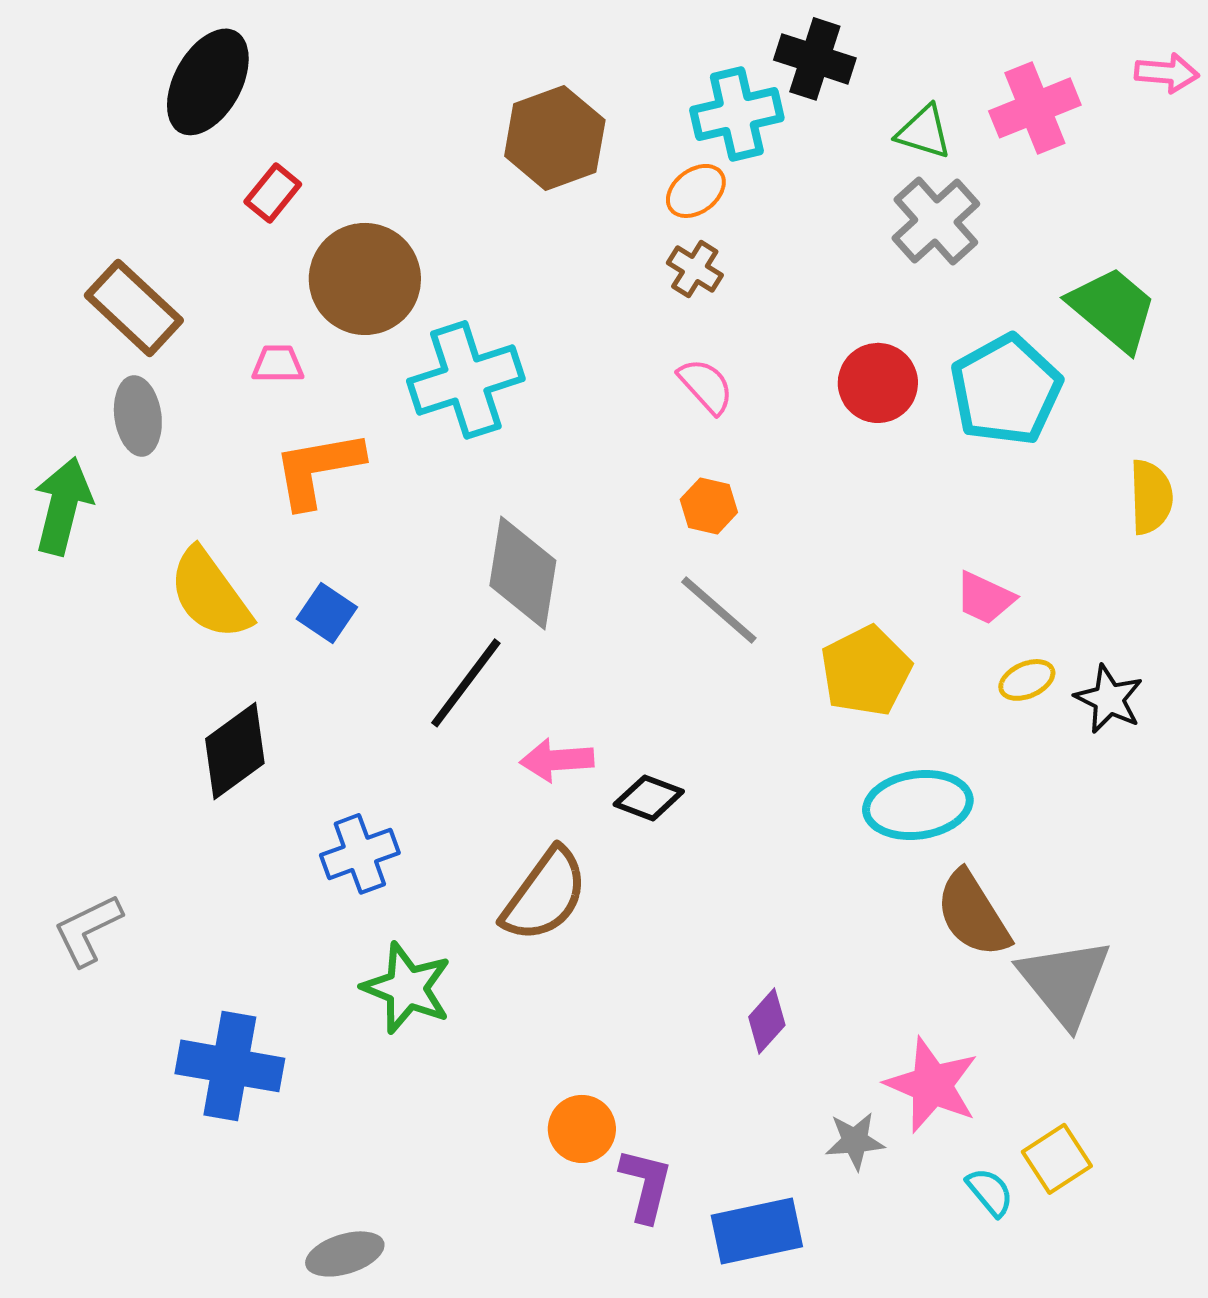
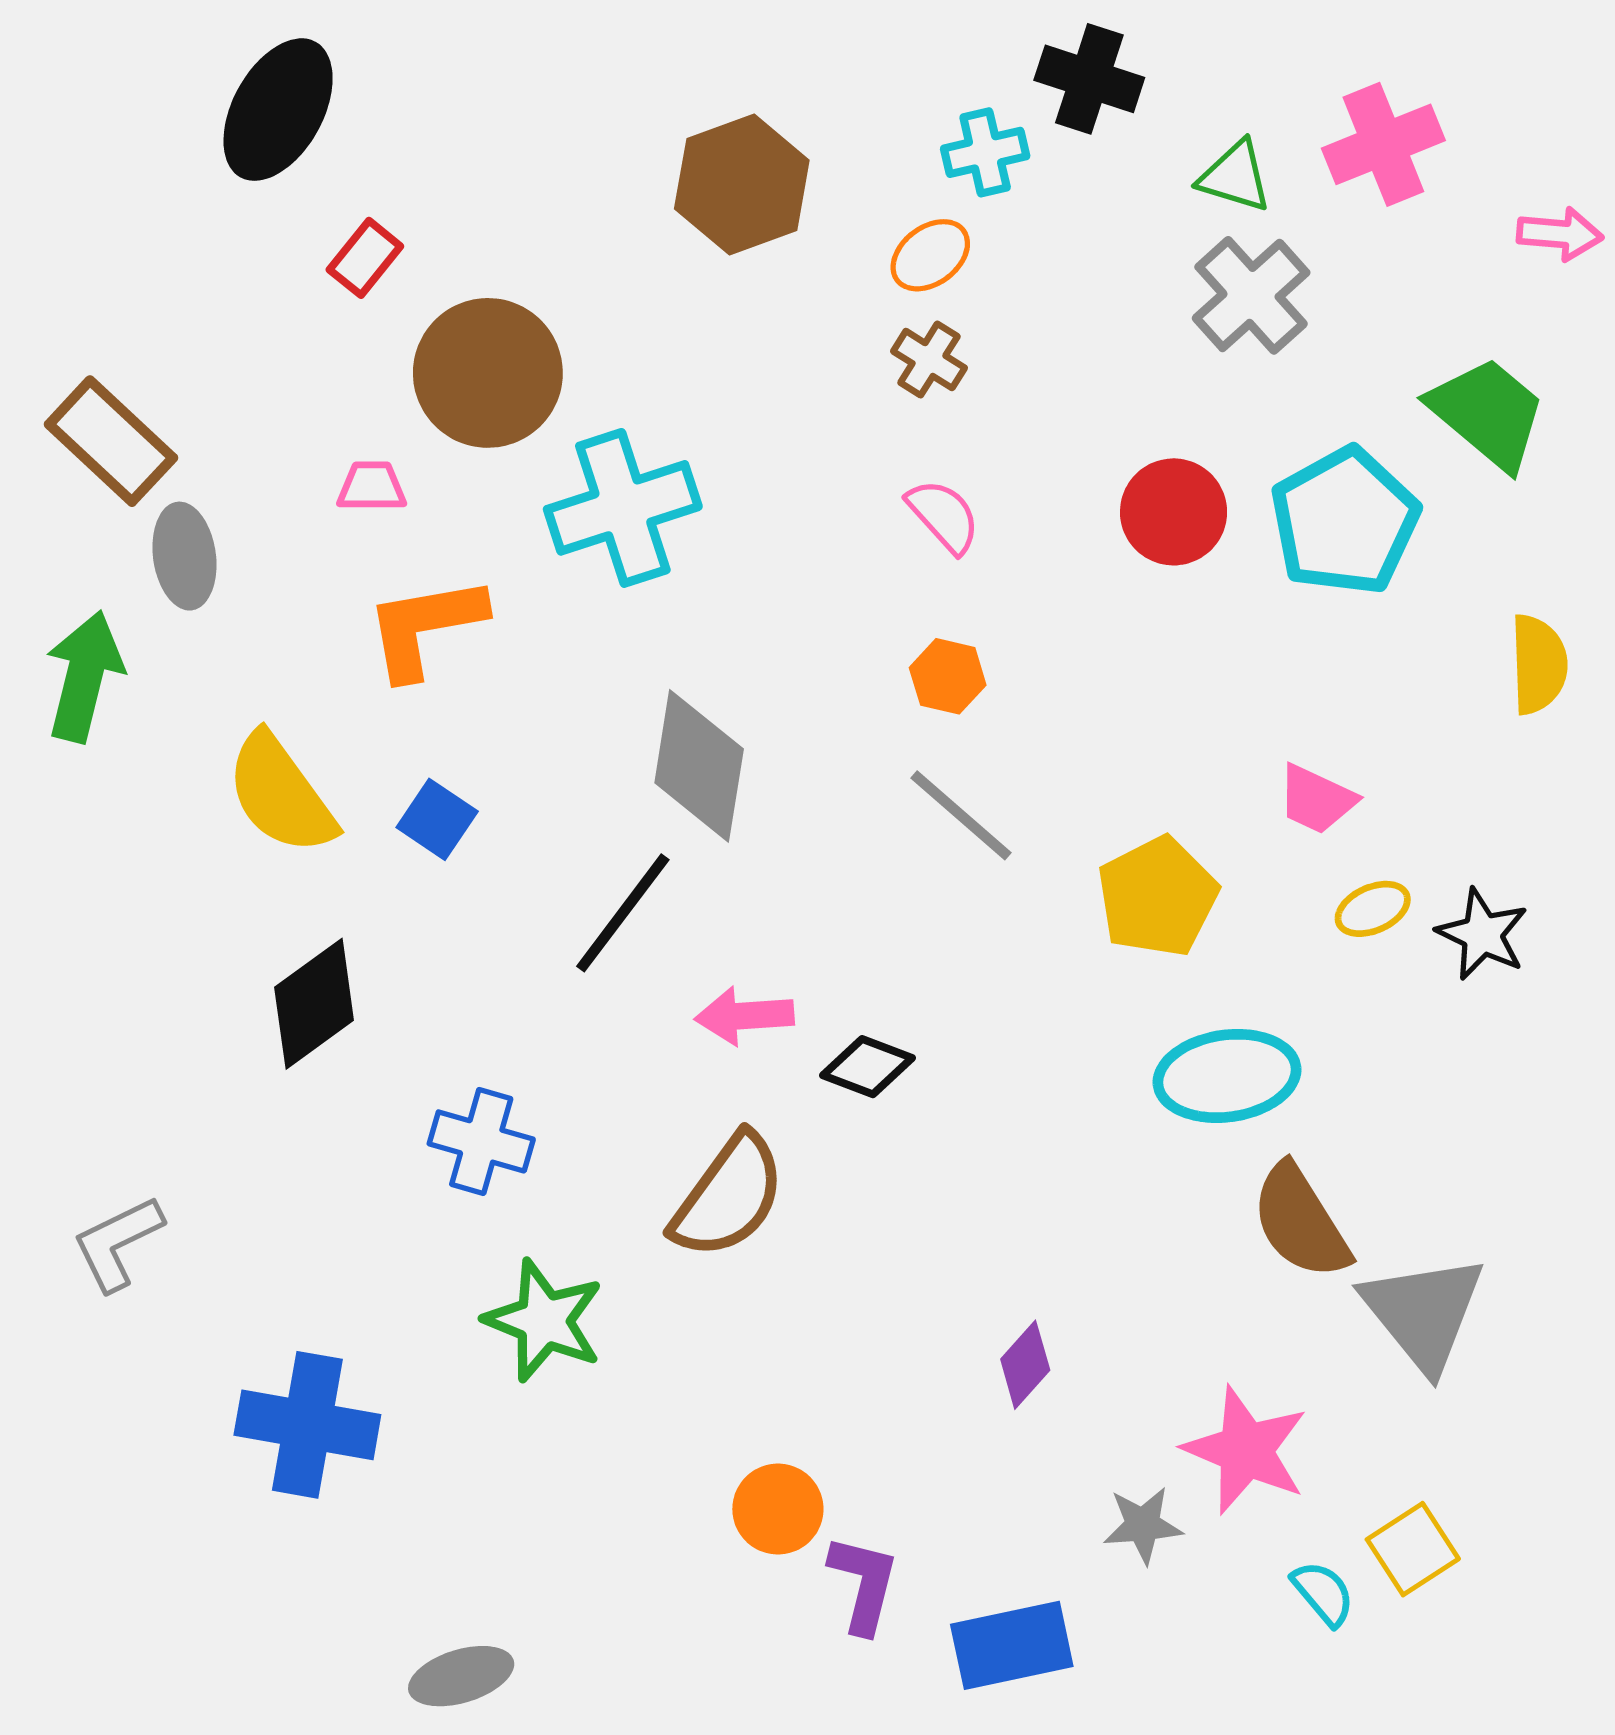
pink arrow: (1167, 73) -> (1560, 234), moved
cyan cross: (737, 114) -> (985, 152), size x0.7
brown rectangle: (134, 308) -> (111, 441), moved
blue cross: (360, 854) -> (481, 1141), turned 36

